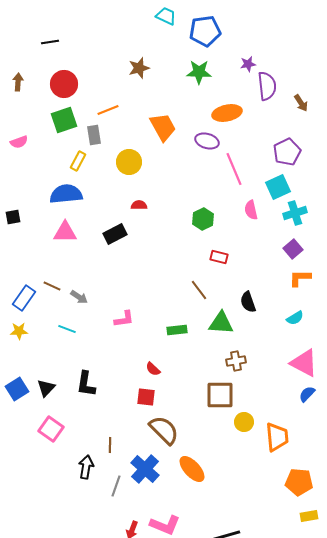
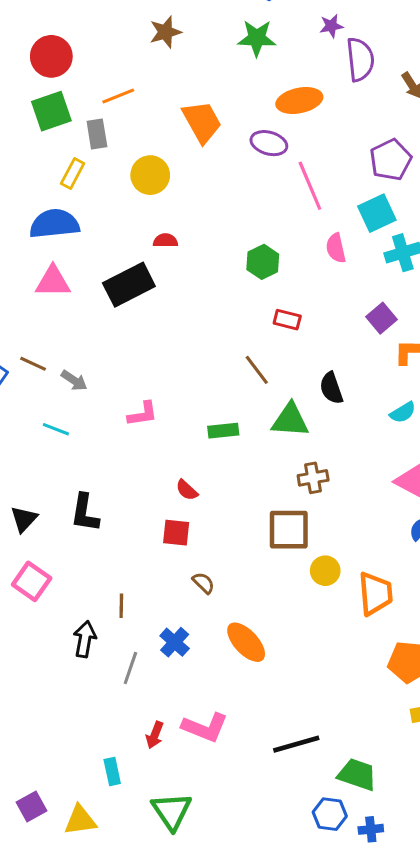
black rectangle: (115, 234) -> (129, 285), size x1.4
purple square: (293, 249) -> (381, 318), moved
brown semicircle: (164, 430) -> (203, 583), size x0.5
blue cross: (145, 469) -> (175, 642), size x0.7

